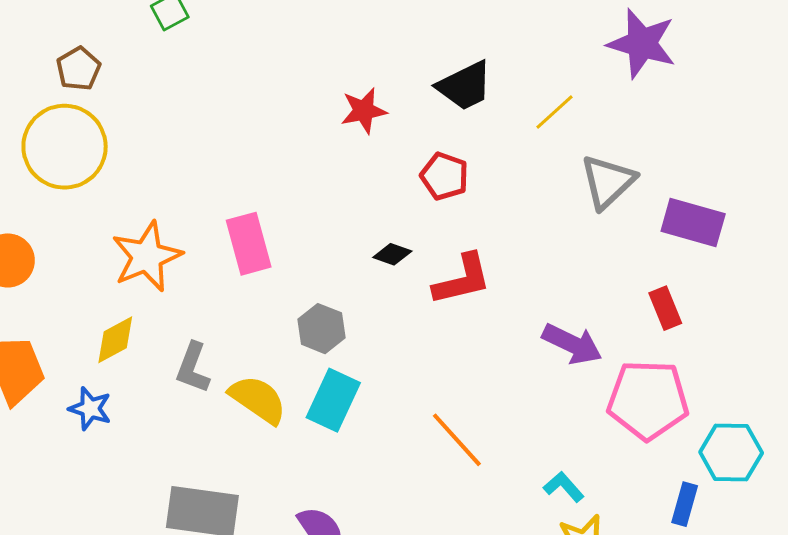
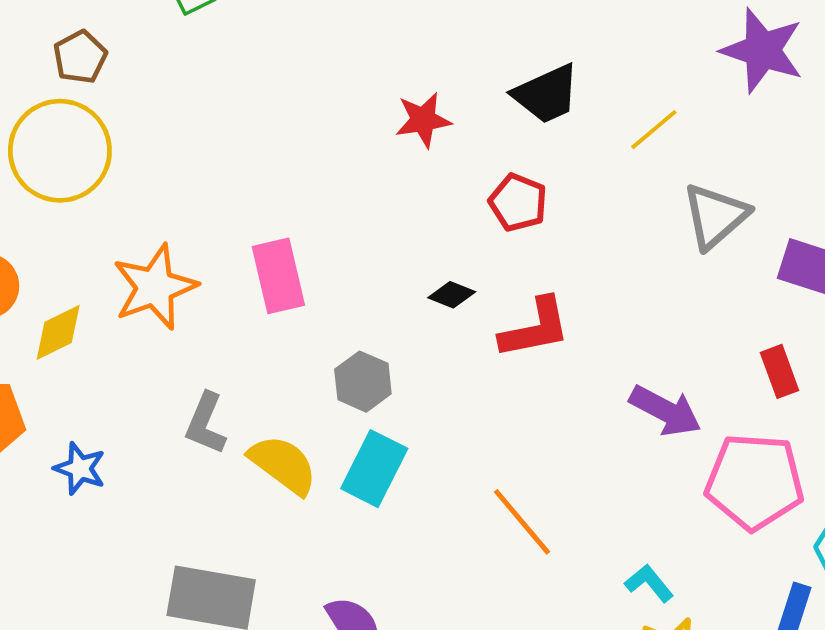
yellow diamond: (115, 340) -> (58, 332), moved

